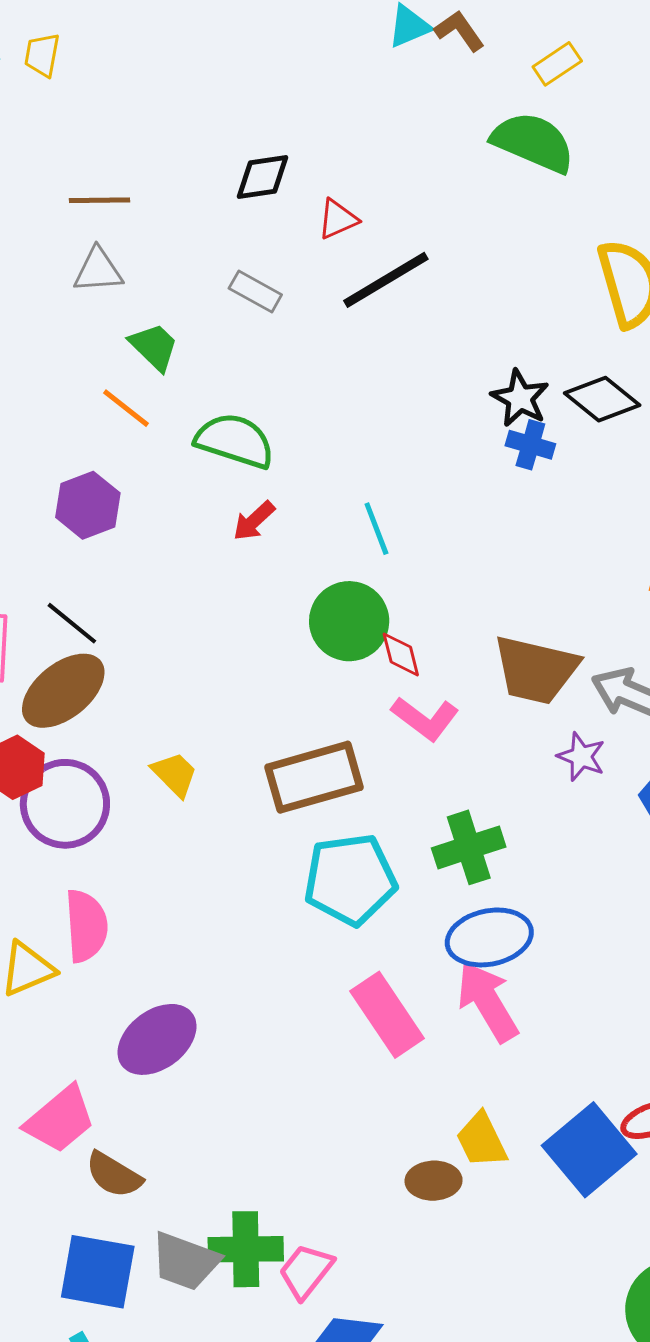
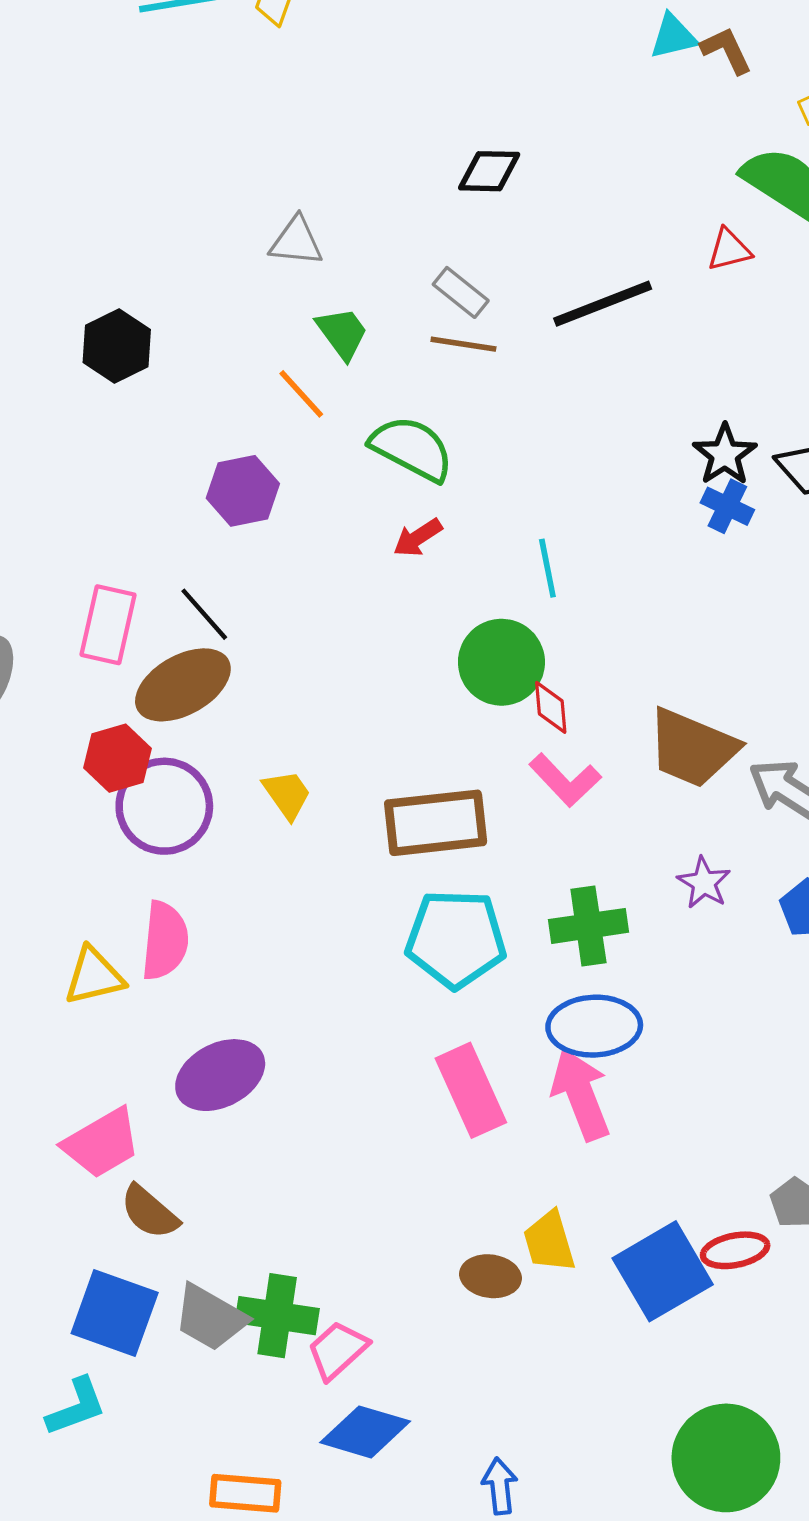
brown line: (99, 200) -> (463, 344), moved
red triangle: (338, 219) -> (729, 250), moved
purple star: (581, 757) -> (704, 883), moved

